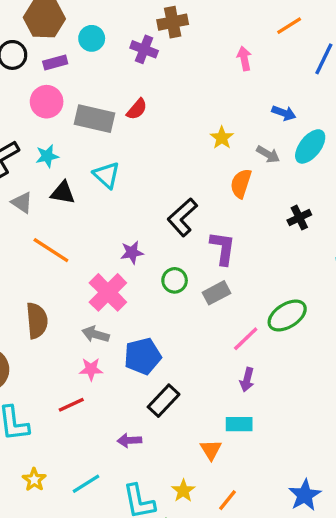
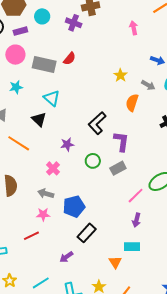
black triangle: (63, 193) -> (39, 119), moved, turned 35
pink cross: (108, 292) -> (53, 168), size x0.6
purple arrow: (129, 440) -> (66, 257), turned -32

